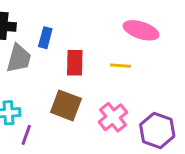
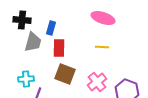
pink ellipse: (141, 30) -> (103, 18), moved
red rectangle: (75, 63) -> (59, 48), moved

